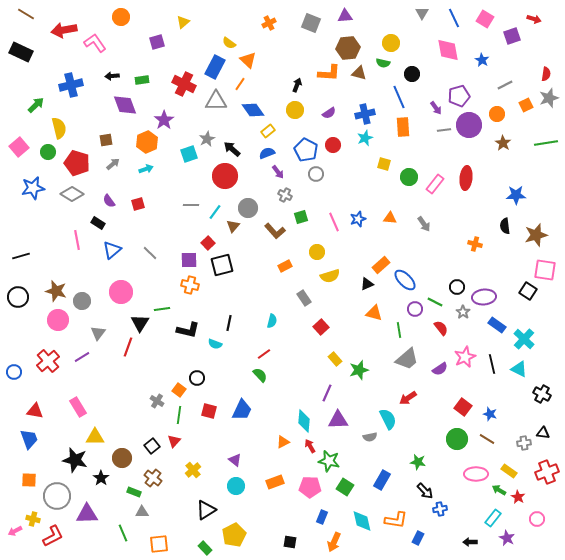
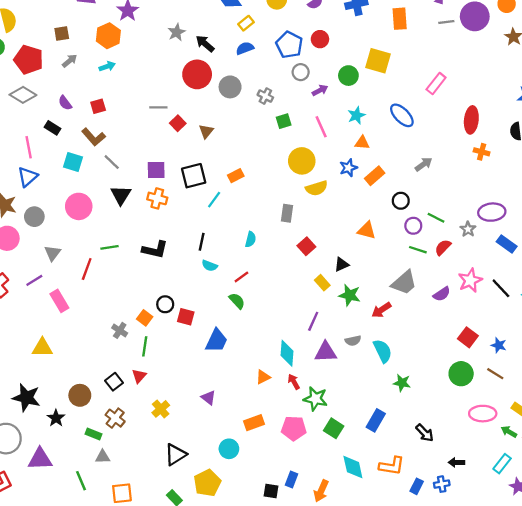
cyan star: (365, 138) -> (356, 115), moved
cyan square: (189, 154) -> (73, 162), moved, turned 36
yellow square: (384, 164) -> (378, 61), size x1.6
purple arrow: (278, 172) -> (320, 90), moved, turned -80
green circle: (409, 177) -> (348, 76), moved
red ellipse: (466, 178) -> (471, 120), moved
gray circle: (248, 208) -> (230, 87), moved
cyan line: (215, 212) -> (214, 200), moved
orange triangle: (390, 218) -> (362, 143), moved
blue star: (358, 219) -> (348, 168), moved
gray arrow: (424, 224) -> (424, 164), moved, turned -91
brown L-shape: (275, 231) -> (94, 137), moved
red square: (208, 243) -> (178, 123), moved
blue triangle: (112, 250) -> (28, 177), moved
yellow circle: (317, 252) -> (302, 161), size x1.5
orange rectangle: (285, 266) -> (236, 176), moved
blue ellipse: (405, 280) -> (402, 115), moved
black triangle: (367, 284) -> (342, 264), moved
black circle: (457, 287) -> (401, 201), moved
gray rectangle: (304, 298) -> (287, 213), turned 42
green line: (162, 309) -> (109, 247), moved
black triangle: (140, 323) -> (121, 195), moved
red semicircle: (441, 328) -> (443, 247), turned -98
green line: (399, 330) -> (418, 250), moved, turned -63
cyan semicircle: (215, 344) -> (210, 266), moved
black line: (492, 364) -> (501, 288), turned -30
green star: (359, 370) -> (350, 295), turned 30
red arrow: (408, 398) -> (381, 310), moved
pink rectangle: (78, 407) -> (59, 301), moved
red square: (209, 411) -> (186, 317), moved
yellow triangle: (95, 437) -> (42, 348), moved
gray semicircle: (370, 437) -> (353, 341), moved
green star: (418, 462) -> (402, 383), moved
cyan circle: (236, 486) -> (229, 449), moved
blue cross: (440, 509) -> (442, 484), moved
blue rectangle: (322, 517) -> (292, 480), moved
black arrow: (470, 542) -> (457, 462), moved

